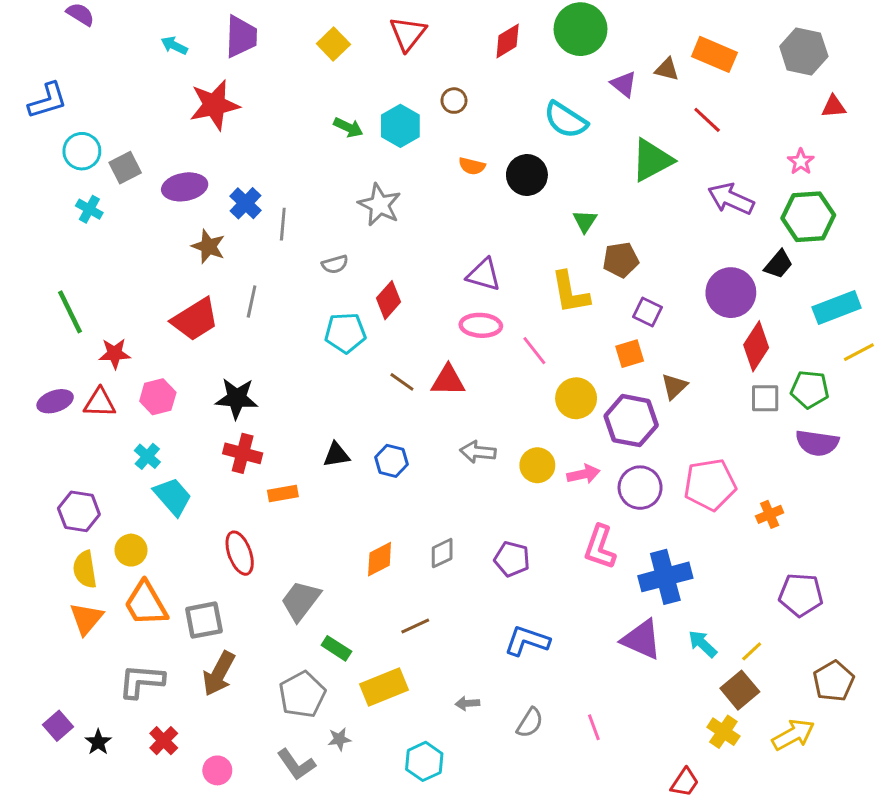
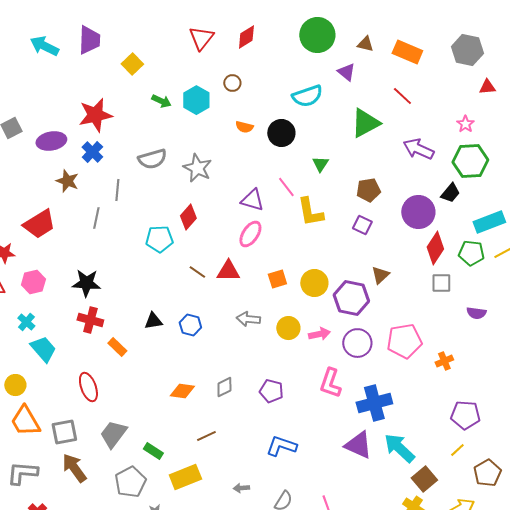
red diamond: (508, 41) -> (246, 37), moved
yellow square: (333, 44) -> (132, 64), moved
cyan arrow: (174, 45) -> (44, 46), size x1.6
brown triangle: (667, 69) -> (365, 44), moved
red star: (214, 105) -> (95, 115), moved
cyan semicircle: (566, 120) -> (307, 96), turned -52
gray star: (380, 205) -> (197, 168), moved
gray line: (283, 224) -> (117, 190), moved
brown pentagon: (621, 260) -> (368, 190), moved
gray semicircle: (335, 264) -> (152, 159), moved, size x1.6
red trapezoid: (195, 319) -> (39, 224), moved
pink ellipse: (481, 325) -> (250, 234), turned -60
pink line: (534, 351) -> (286, 187), moved
orange square: (630, 354) -> (277, 279), moved
green pentagon: (810, 389) -> (471, 253), moved
purple semicircle: (817, 443) -> (476, 313), size x0.7
orange rectangle: (283, 494) -> (117, 347), turned 54
orange diamond: (380, 559) -> (182, 391), turned 35
gray trapezoid: (301, 601) -> (113, 434), moved
cyan arrow: (703, 644) -> (399, 448), size x1.6
yellow line: (752, 651) -> (457, 450), moved
brown arrow: (219, 674) -> (74, 468), turned 116

